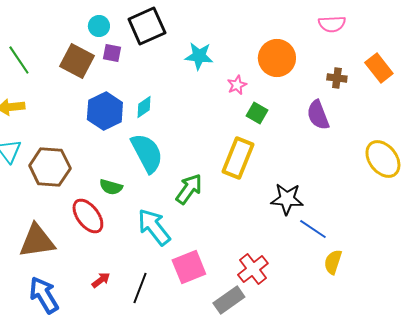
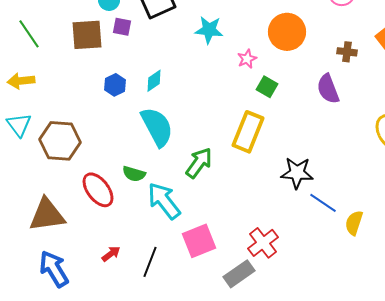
brown square: (77, 61) -> (87, 35), turned -32
blue hexagon: (105, 111) -> (115, 85), size x0.6
green semicircle: (111, 187) -> (134, 174), moved
yellow semicircle: (333, 262) -> (354, 223), moved

